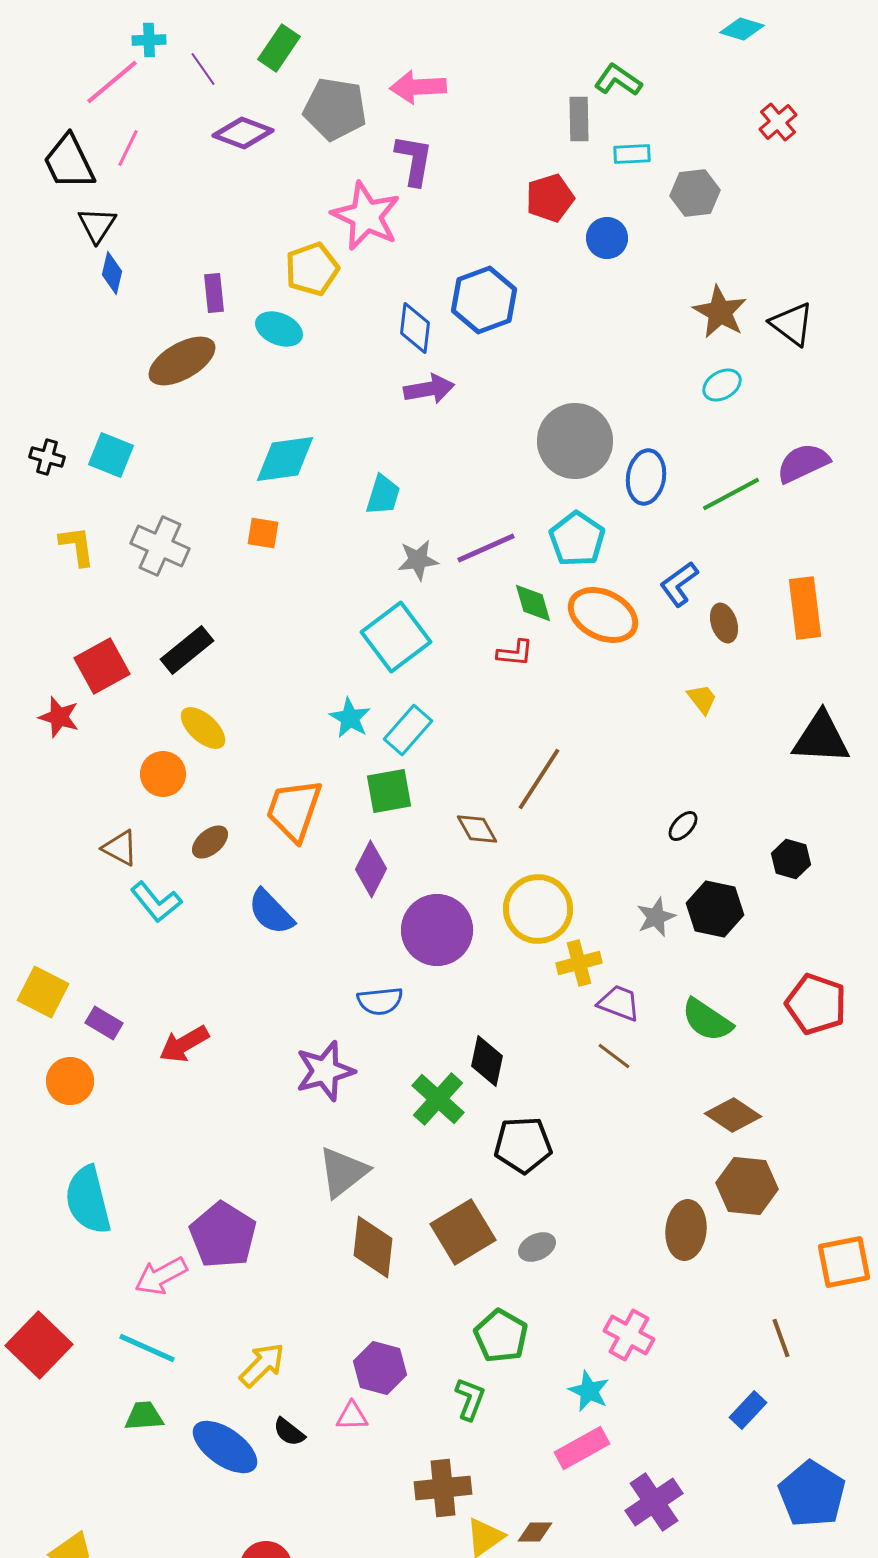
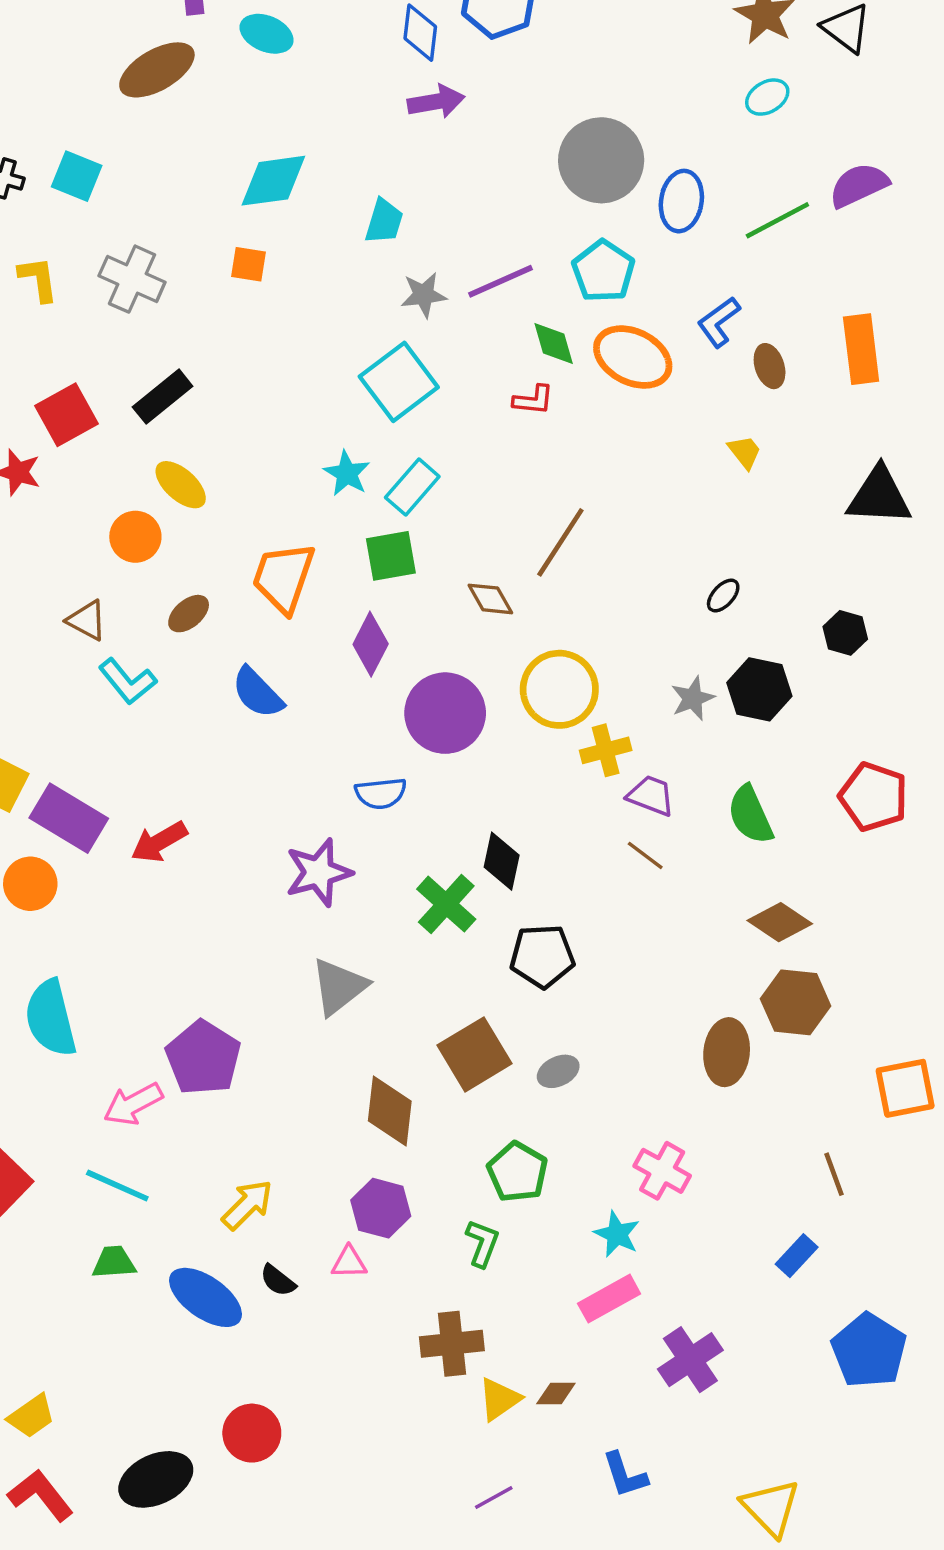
green semicircle: (707, 1020) -> (750, 815), turned 32
purple rectangle: (104, 1023) -> (69, 818), size x1.8
brown diamond: (373, 1247) -> (390, 1111), moved

